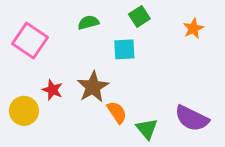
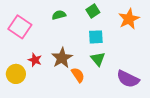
orange star: (193, 28) -> (129, 19), size x1.5
cyan square: (124, 49) -> (96, 37), moved
green triangle: (147, 129) -> (98, 59), moved

